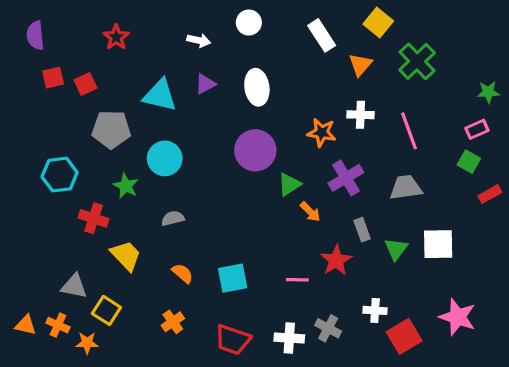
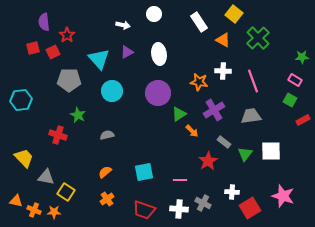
purple semicircle: (35, 35) -> (44, 22), moved
red star: (116, 37) -> (67, 35), moved
orange triangle: (360, 65) -> (223, 40), turned -42
cyan triangle: (160, 95) -> (99, 59), turned 35
pink rectangle: (477, 129) -> (295, 80), turned 56
cyan circle: (165, 158) -> (112, 91), moved
cyan hexagon: (60, 175) -> (21, 100), moved
gray rectangle: (362, 230) -> (224, 142), turned -32
yellow trapezoid: (126, 255) -> (24, 158), moved
orange semicircle: (183, 273) -> (105, 172), moved, turned -80
pink line: (297, 280) -> (180, 180), moved
orange cross: (58, 325) -> (34, 210), moved

